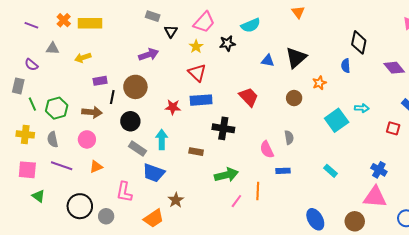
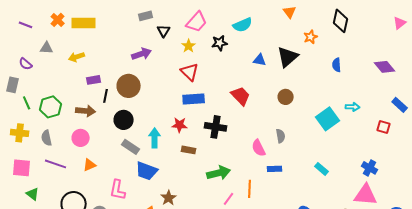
gray rectangle: (153, 16) -> (146, 16), turned -32
black diamond: (359, 42) -> (341, 21), moved
orange star: (319, 83) -> (311, 37), moved
red star: (173, 107) -> (180, 125), moved

